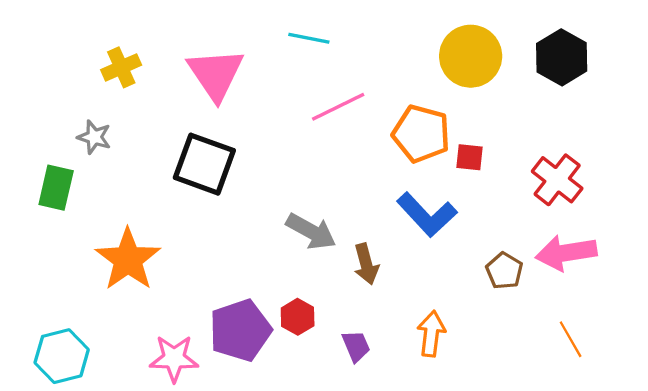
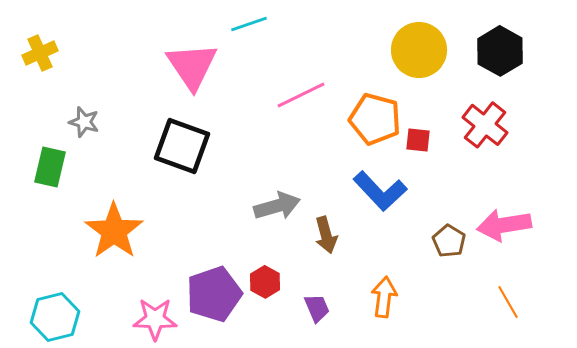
cyan line: (309, 38) -> (249, 24), moved, turned -30
yellow cross: (121, 67) -> (40, 53), moved
red cross: (557, 180) -> (485, 125), moved
gray arrow: (311, 231) -> (277, 206), turned -45

